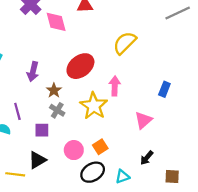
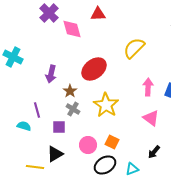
pink arrow: (115, 86) -> (148, 87), moved
pink triangle: (143, 120) -> (151, 118), turned -42
orange square: (100, 147) -> (112, 142), turned -32

